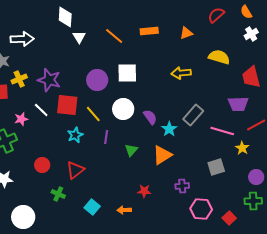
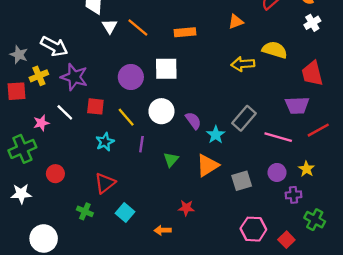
orange rectangle: (149, 31) -> (185, 32), moved
orange line: (114, 36) -> (138, 27), moved
white arrow: (22, 39) -> (54, 46), moved, turned 30
yellow arrow: (181, 73) -> (243, 64), moved
red square: (67, 105) -> (95, 106), size x0.7
yellow star: (242, 148) -> (306, 169), moved
red circle: (42, 165) -> (55, 174), moved
gray square: (216, 167) -> (242, 181), moved
purple circle: (256, 177) -> (277, 172), moved
purple cross: (182, 186) -> (293, 195), moved
green cross: (253, 201) -> (315, 220), turned 30
cyan square: (92, 207) -> (125, 213), moved

